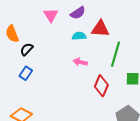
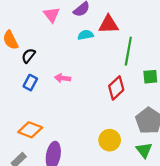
pink arrow: (80, 62) -> (63, 78), moved
red diamond: (101, 86) -> (116, 88), turned 30

